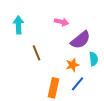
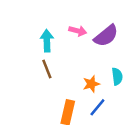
cyan arrow: (18, 25) -> (47, 41), moved
purple semicircle: (80, 40) -> (106, 36), moved

